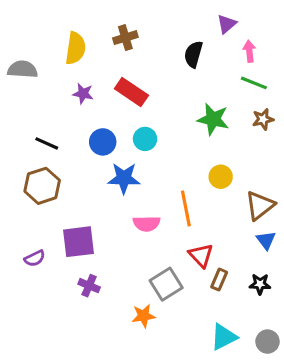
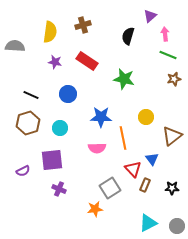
green star: (213, 119) -> (124, 79), moved
cyan circle: (145, 139) -> (60, 128), moved
blue star: (124, 178) -> (101, 117), moved
blue triangle: (266, 240) -> (152, 159), moved

